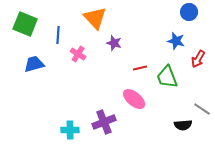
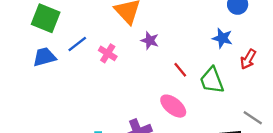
blue line: (58, 35) -> (77, 44), moved, turned 48
blue trapezoid: (34, 64) -> (44, 57), moved
red line: (140, 68) -> (180, 70), turned 64

